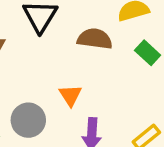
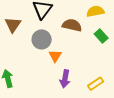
gray circle: (28, 120) -> (42, 39), moved

